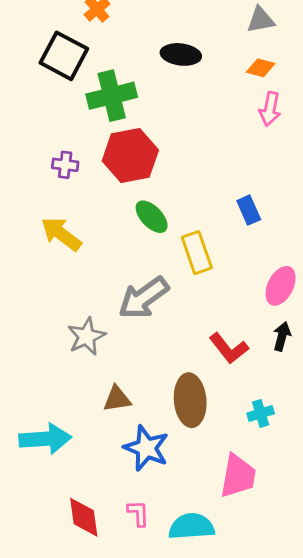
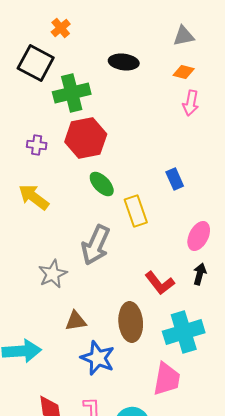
gray arrow: (144, 298) -> (96, 245), turned -30
cyan cross: (261, 413) -> (184, 332), size x2.0

